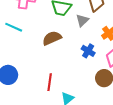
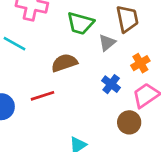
red line: (50, 82) -> (43, 96), moved, turned 60

